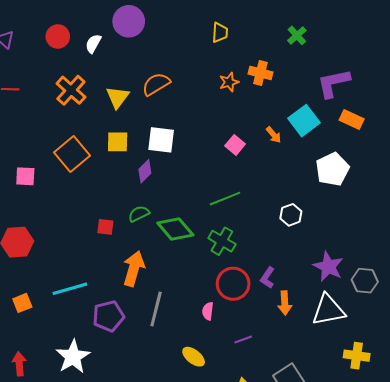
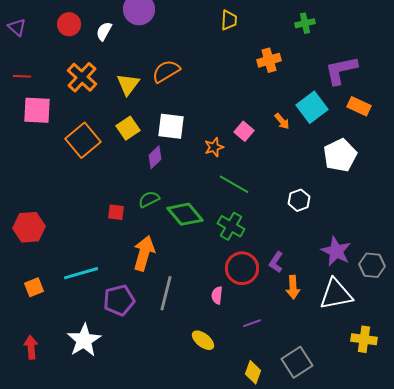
green cross: (297, 35) -> (305, 23), turned 30
orange cross: (260, 73) -> (269, 60), turned -30
orange star: (229, 82) -> (214, 147), moved
yellow square: (118, 142) -> (128, 128), turned -35
pink square: (25, 176) -> (37, 110), moved, size x1.4
green line: (225, 199) -> (234, 184), turned 52

